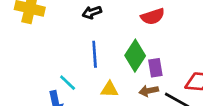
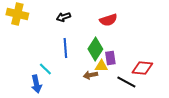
yellow triangle: (109, 89) -> (101, 66), moved
brown arrow: (149, 91) -> (90, 75), moved

